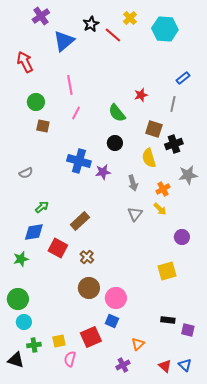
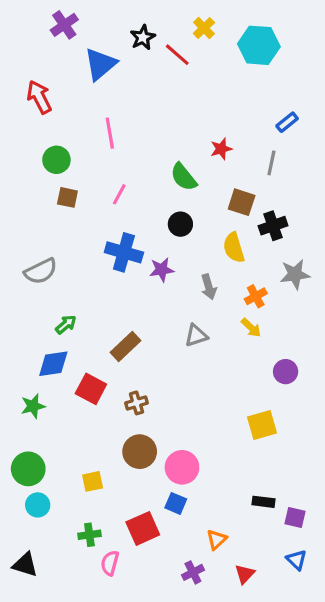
pink line: (76, 113) -> (119, 194), moved
gray semicircle: (26, 173) -> (41, 271), size x1.5
gray triangle: (135, 214) -> (196, 336), moved, turned 35
brown cross: (87, 257) -> (136, 403), turned 32
yellow square: (59, 341) -> (93, 481), moved
green cross: (34, 345) -> (89, 535), moved
blue triangle: (185, 365) -> (297, 560), moved
red triangle: (165, 366) -> (245, 574), moved, turned 32

